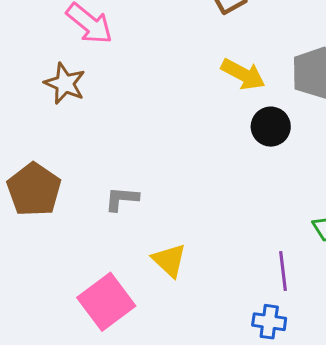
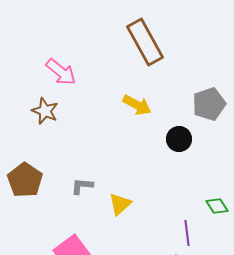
yellow arrow: (243, 74) -> (137, 105), moved
yellow triangle: (169, 260) -> (120, 204), moved, turned 35

